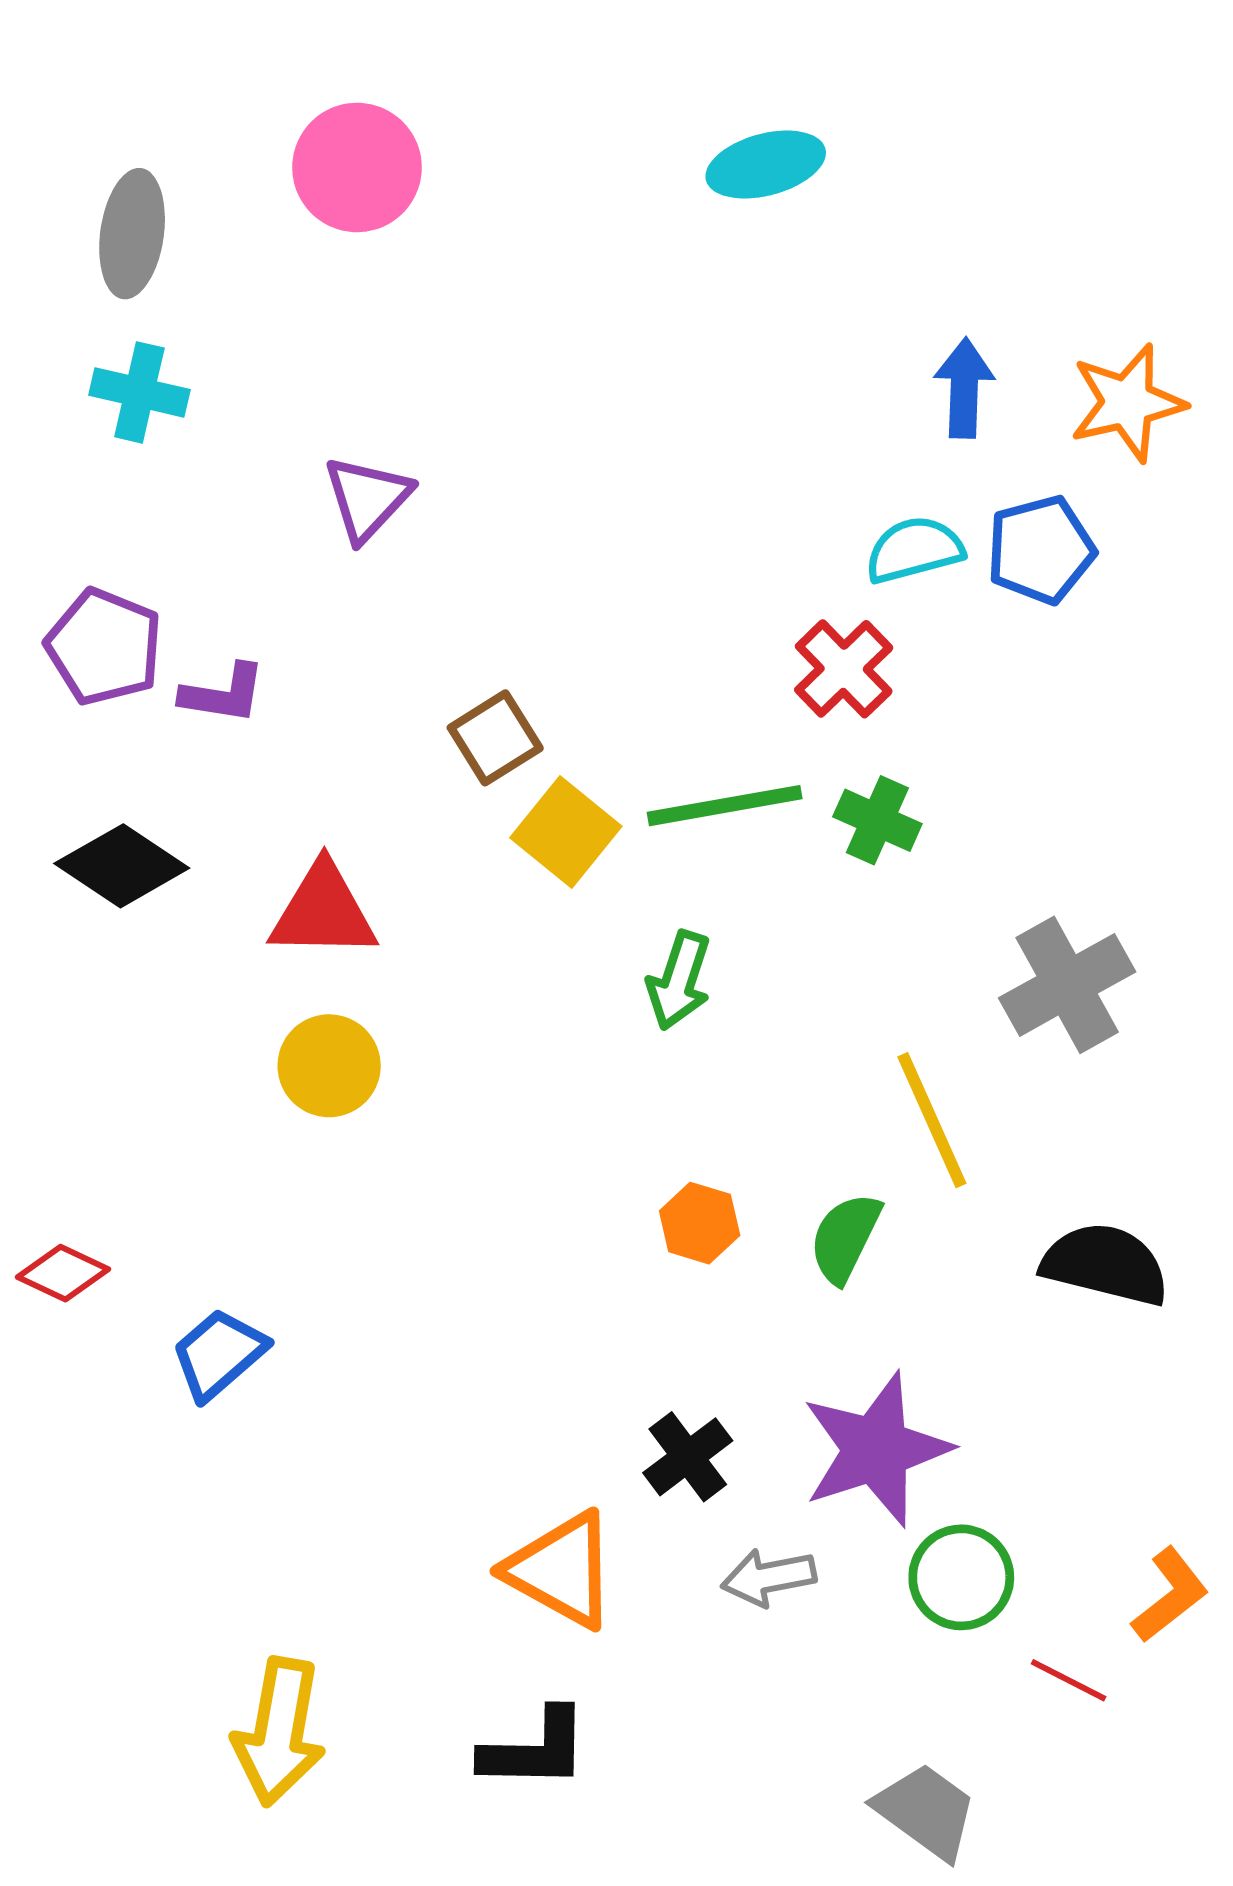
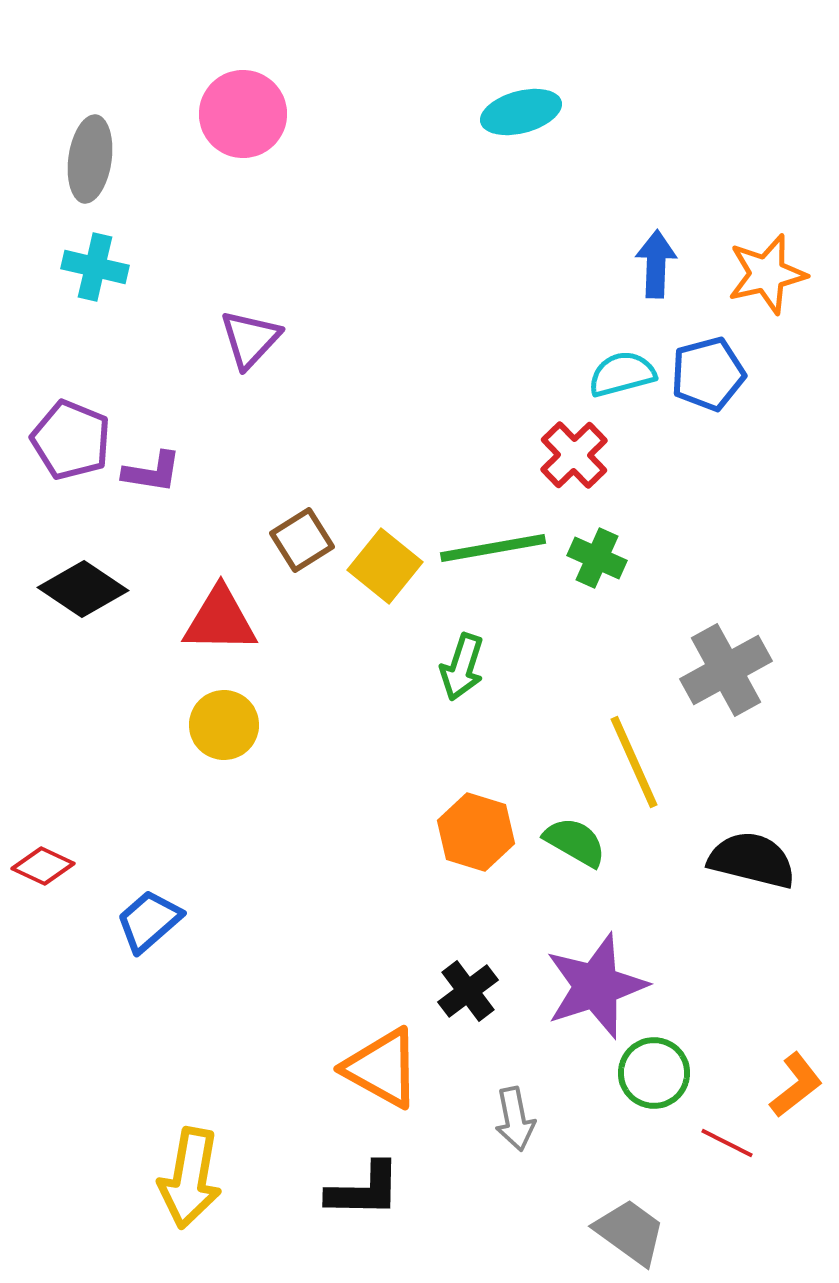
brown square: (495, 738) -> (302, 540), moved
orange hexagon: (700, 1223) -> (476, 832), size x1.4
green semicircle: (845, 1238) -> (575, 842), turned 94
gray arrow: (769, 1577) -> (515, 1119), moved, turned -90

